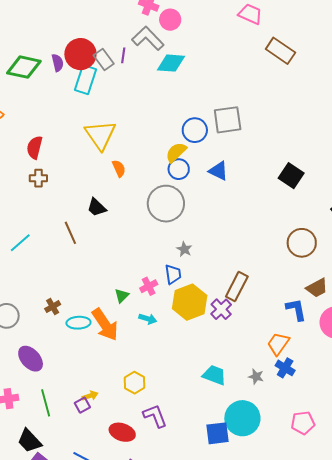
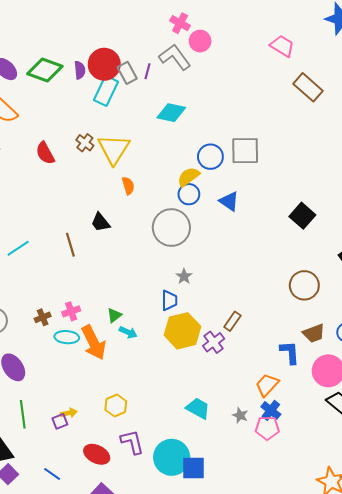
cyan diamond: (171, 63) -> (171, 113), moved
red semicircle: (35, 147) -> (45, 153), turned -50
brown cross: (38, 178) -> (85, 143), moved, turned 30
pink cross: (149, 286) -> (71, 311), moved
brown rectangle: (237, 286) -> (232, 321), size x0.7
cyan arrow: (148, 319) -> (128, 332), moved
cyan circle: (242, 418) -> (172, 457), moved
pink pentagon: (303, 423) -> (267, 428), moved

